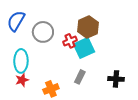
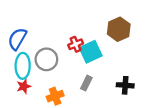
blue semicircle: (16, 21) -> (17, 39), moved
brown hexagon: (88, 27) -> (119, 29), moved
gray circle: (43, 32) -> (46, 59), moved

